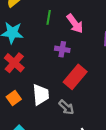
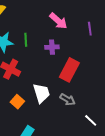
green line: (49, 17) -> (26, 40), moved

